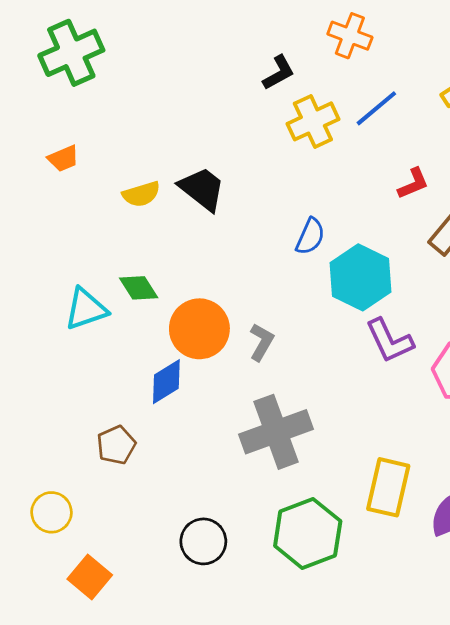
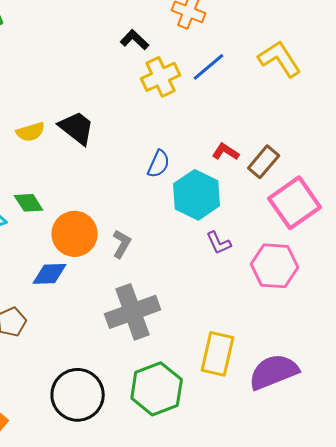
black L-shape: (279, 73) -> (135, 40), turned -108
red L-shape: (413, 184) -> (226, 152), moved, turned -124
purple L-shape: (390, 341) -> (219, 243), size x0.7
blue diamond: (166, 382) -> (50, 274), turned 30
black circle: (203, 541) -> (78, 395), size x1.5

